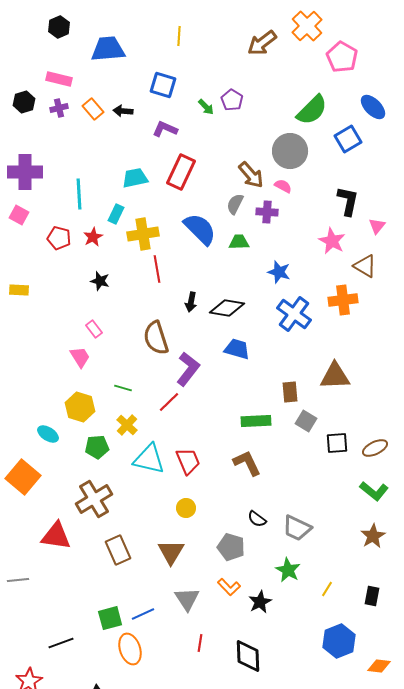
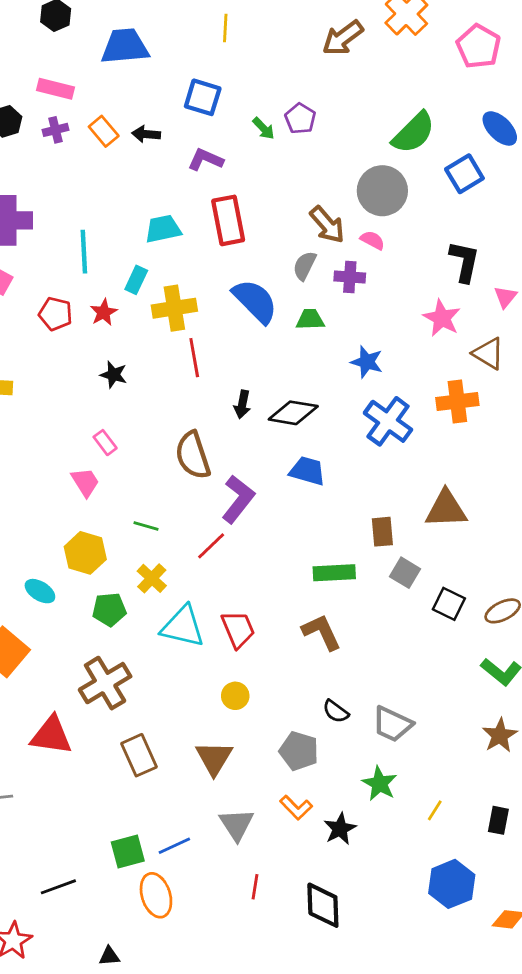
pink pentagon: (342, 57) -> (479, 46), moved
red rectangle: (181, 172) -> (228, 220), turned -36
black square: (337, 443) -> (449, 604), turned 30

